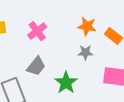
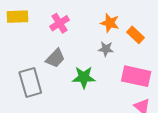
green star: (66, 83) -> (84, 77), turned 30

